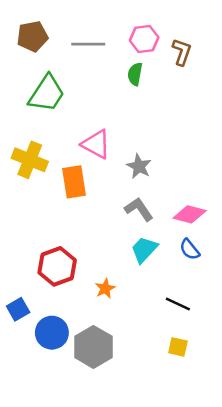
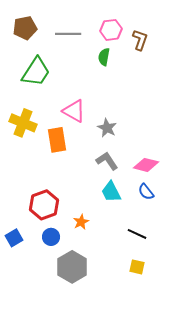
cyan trapezoid: (144, 249) -> (111, 192), turned -70
blue circle: (52, 333) -> (51, 237), moved, size x0.7

